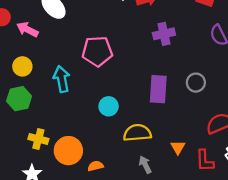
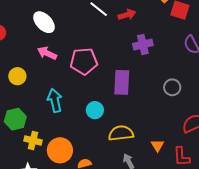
pink arrow: (27, 29) -> (47, 53), moved
cyan arrow: (62, 79) -> (55, 100), moved
purple rectangle: (158, 89) -> (122, 82), moved
green hexagon: (19, 99) -> (15, 119), moved

